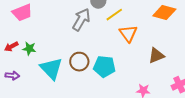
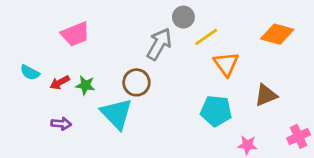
brown circle: (79, 62) -> (136, 82), moved
cyan pentagon: (104, 67) -> (216, 111), moved

